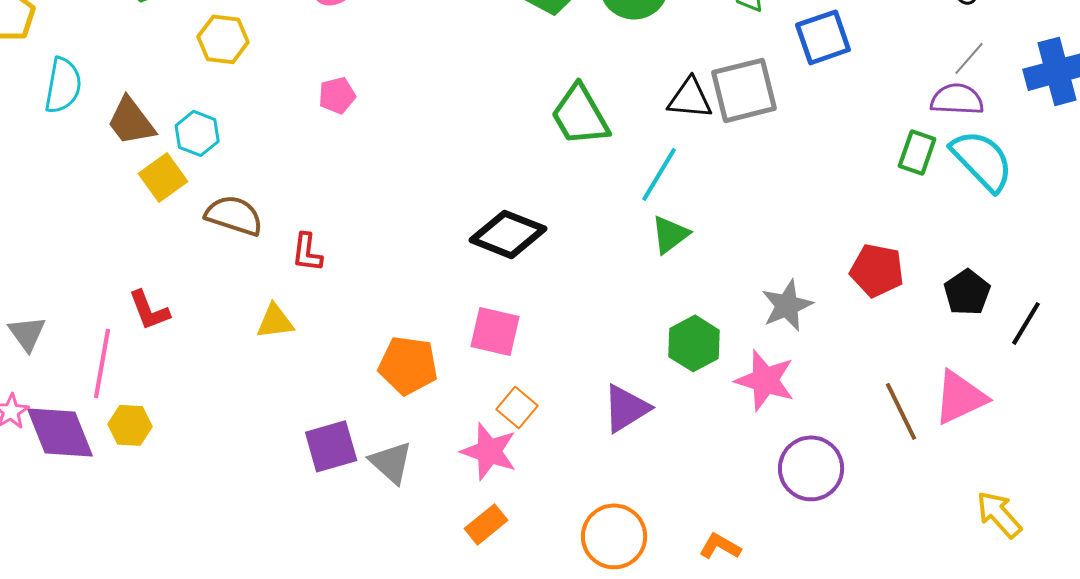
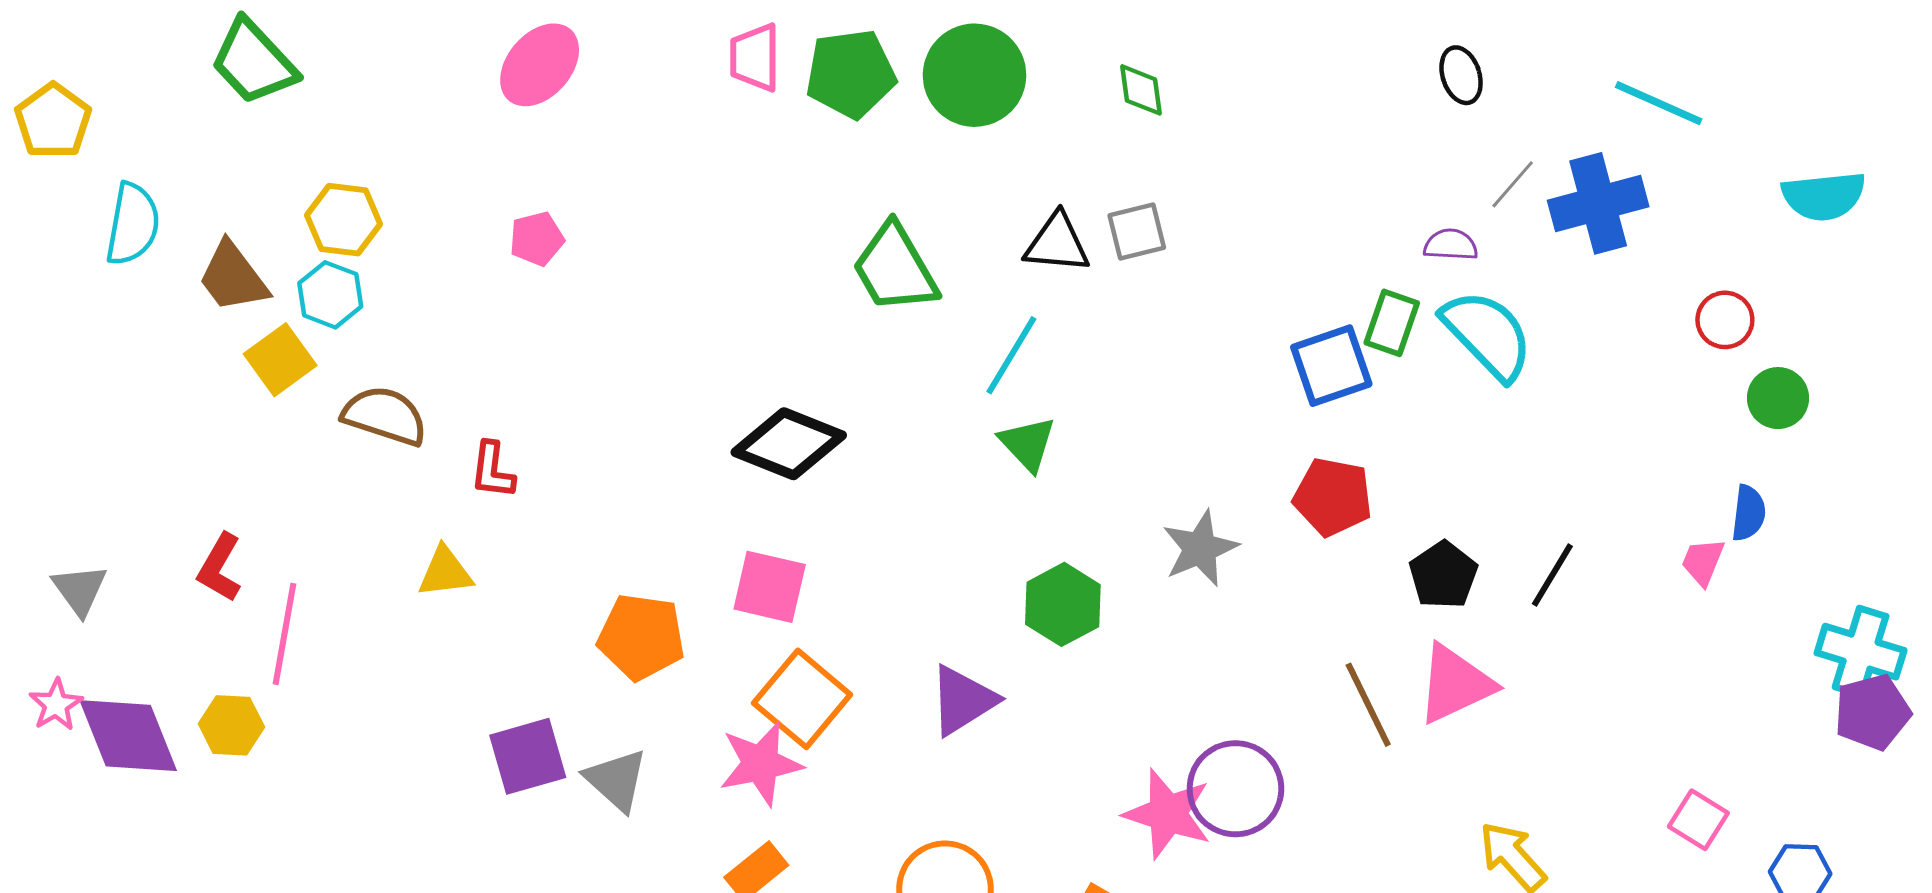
blue square: (823, 37) -> (1331, 366), moved
yellow hexagon: (223, 39) -> (344, 220), moved
gray line: (969, 58) -> (1513, 184), moved
gray square: (744, 90) -> (1137, 231), size x0.6
purple semicircle: (957, 99) -> (1451, 245), size x0.7
green triangle: (670, 234) -> (1028, 444), turned -36
black pentagon: (967, 292) -> (1443, 575), moved
red L-shape: (149, 310) -> (220, 568), moved, turned 51
pink line: (102, 363) -> (285, 634), moved
pink star: (765, 380) -> (1168, 814), moved
orange square: (517, 407) -> (802, 699), size x1.6
pink star: (489, 451) -> (761, 764), turned -30

